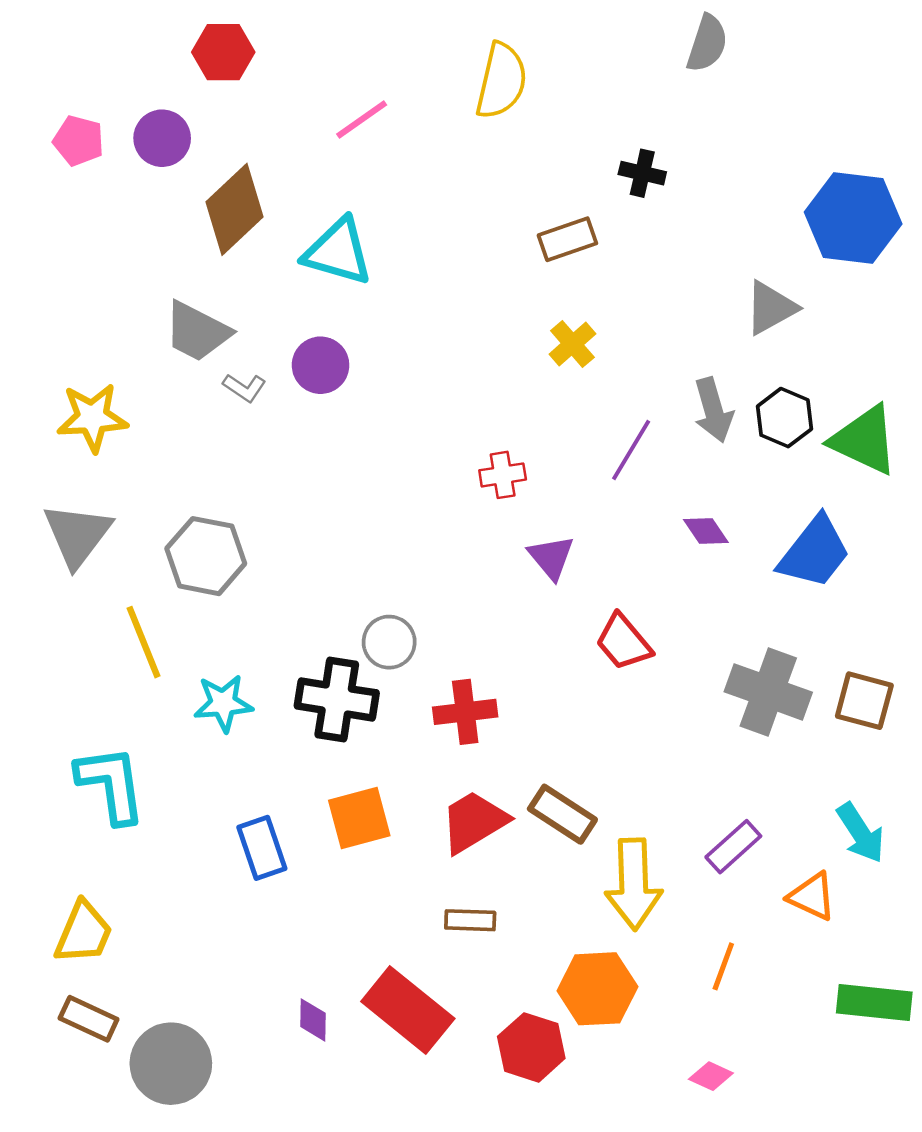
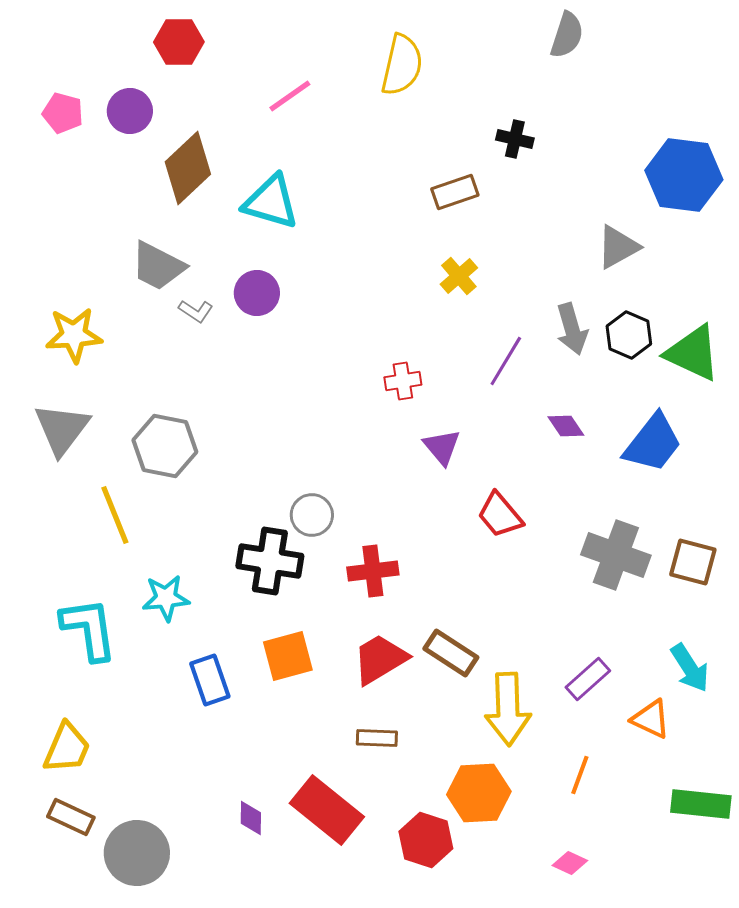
cyan star: (223, 703) -> (166, 598), moved

